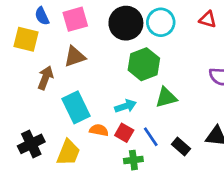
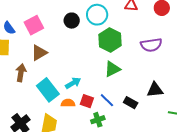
black circle: (126, 23) -> (72, 21), size x0.6
green hexagon: (144, 64) -> (110, 40), moved
cyan arrow: (126, 106) -> (73, 83), moved

